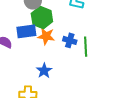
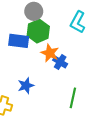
orange star: (46, 36) -> (50, 53), moved
green line: (86, 47) -> (73, 98), moved

